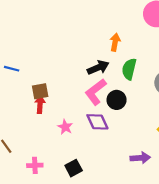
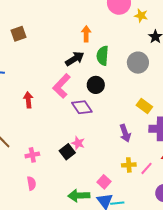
brown square: (40, 91) -> (18, 34), moved
pink L-shape: (96, 92) -> (62, 86), moved
pink star: (65, 127) -> (78, 143), moved
purple arrow: (140, 158) -> (125, 133), turned 84

